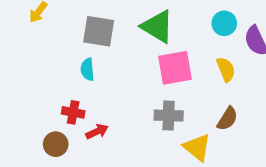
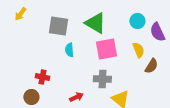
cyan semicircle: (87, 69) -> (69, 50), moved
brown semicircle: (227, 119) -> (151, 66), moved
red arrow: (97, 131) -> (76, 97), moved

